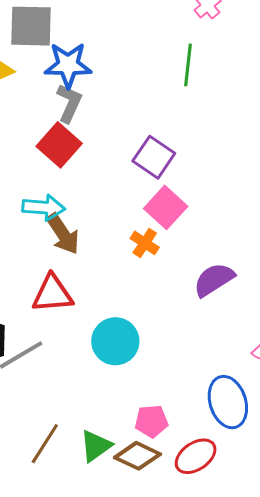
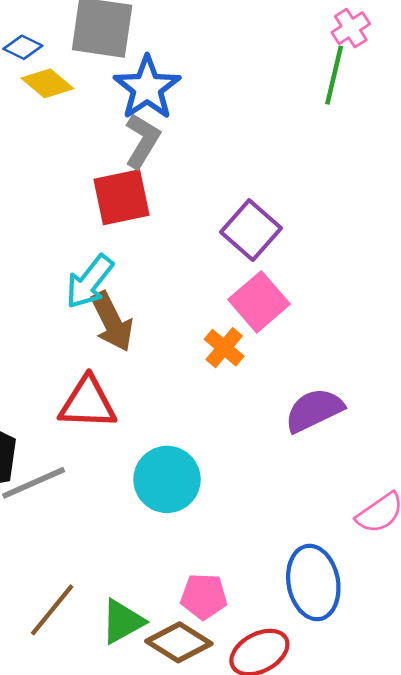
blue star: (68, 65) -> (147, 88), turned 30
green line: (188, 65) -> (334, 75), moved
red square: (59, 145) -> (121, 197), turned 30
cyan arrow: (44, 207) -> (89, 282), turned 117

